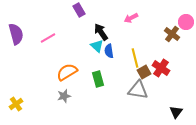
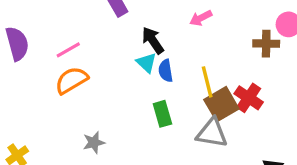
brown cross: (172, 34) -> (266, 44), turned -35
orange semicircle: (67, 72) -> (71, 80), moved
brown square: (144, 72) -> (221, 104), size x1.5
green rectangle: (98, 79) -> (162, 114), moved

